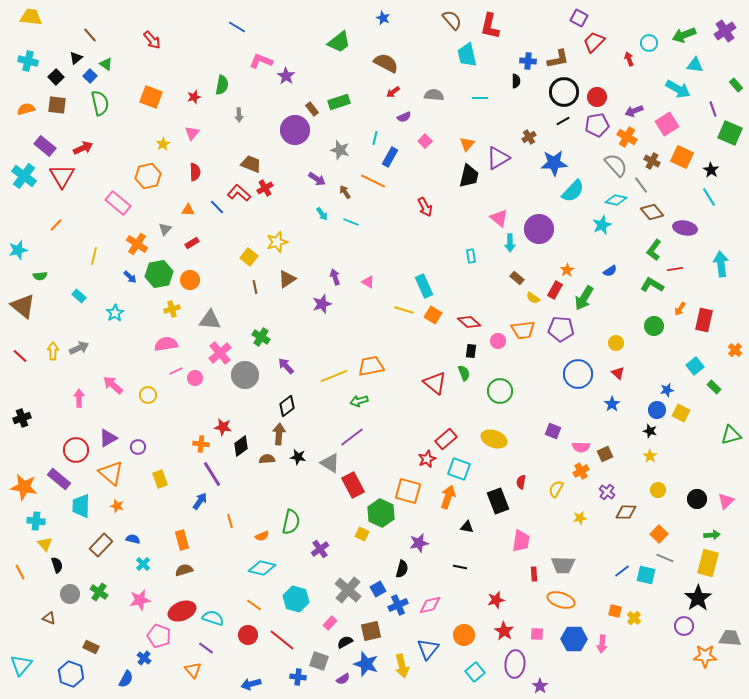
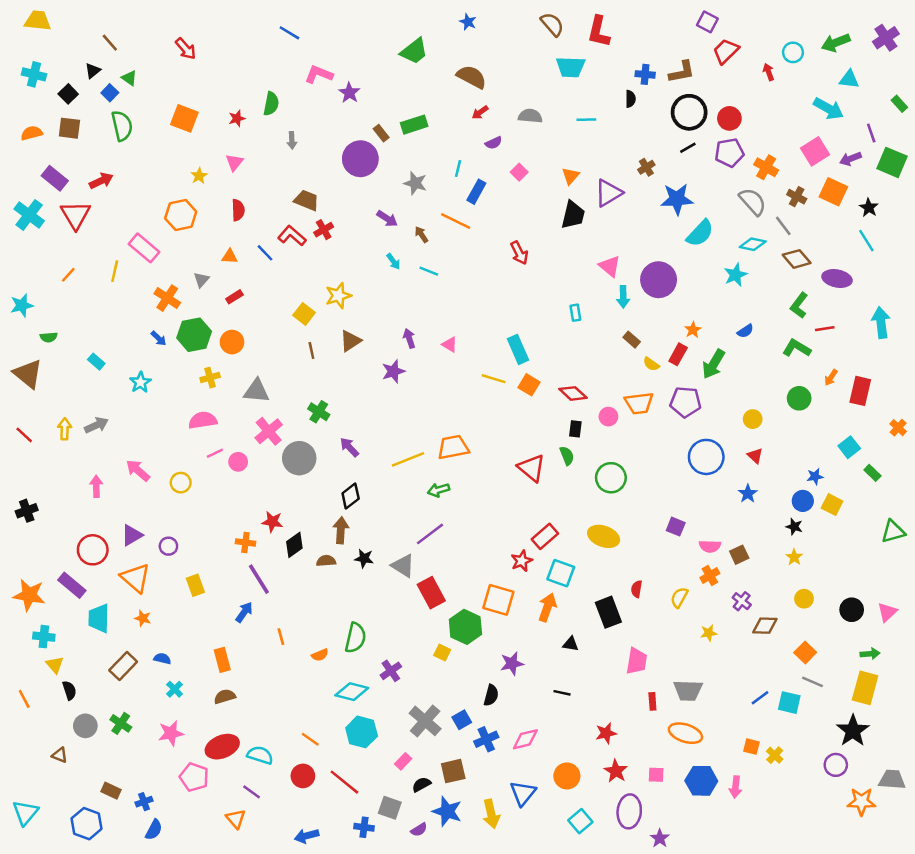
cyan trapezoid: (467, 55) -> (571, 67), turned -75
purple arrow: (634, 111) -> (850, 159), moved
yellow line: (94, 256) -> (115, 271), moved
cyan diamond: (262, 568) -> (352, 692), moved
blue cross: (144, 658) -> (144, 802), moved, turned 32

